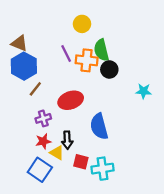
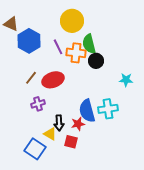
yellow circle: (82, 24) -> (72, 21), size x1.5
brown triangle: (19, 43) -> (11, 24), moved
blue hexagon: (24, 66) -> (29, 41), moved
red ellipse: (71, 100) -> (53, 80), moved
red star: (43, 141) -> (78, 124), moved
cyan cross: (103, 169) -> (108, 109), moved

